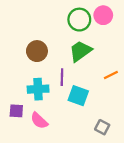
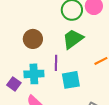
cyan square: (78, 96) -> (71, 80), turned -30
purple square: (16, 111) -> (14, 84), moved, turned 32

